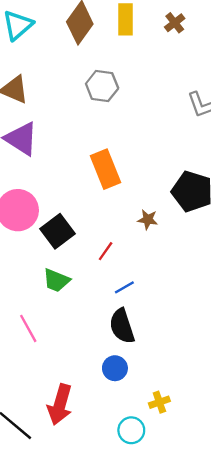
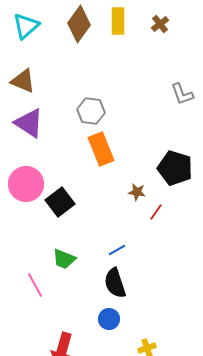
gray hexagon: (102, 86) -> (91, 111), moved
red line: (106, 251) -> (156, 212), moved
green trapezoid: (56, 280) -> (64, 259), moved

